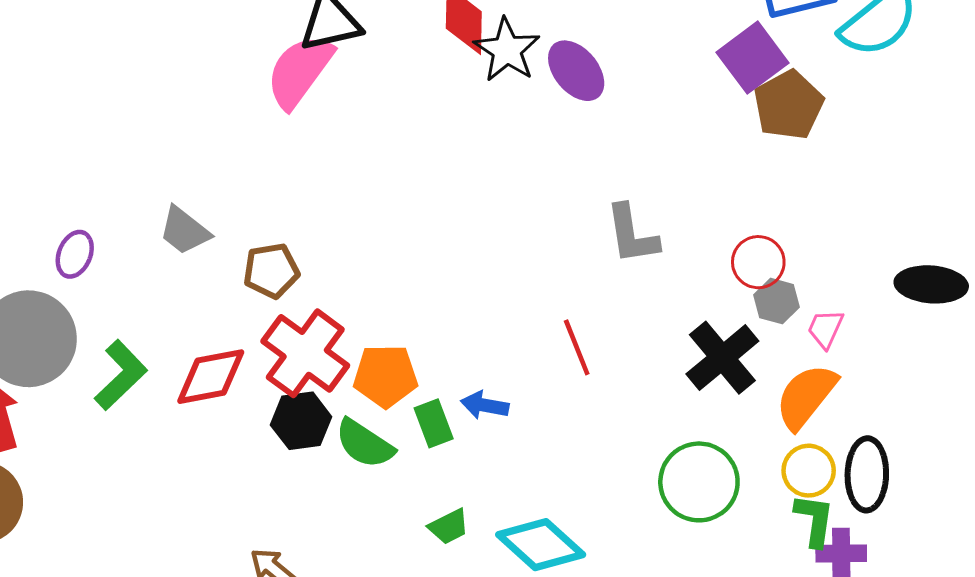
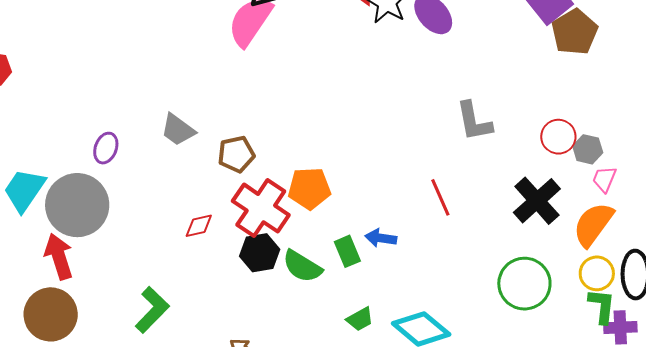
gray hexagon: (777, 301) -> (588, 149), moved
green L-shape: (121, 375) -> (152, 310), moved
orange pentagon: (385, 376) -> (309, 188), moved
red diamond: (211, 377) -> (199, 226), size x0.6

